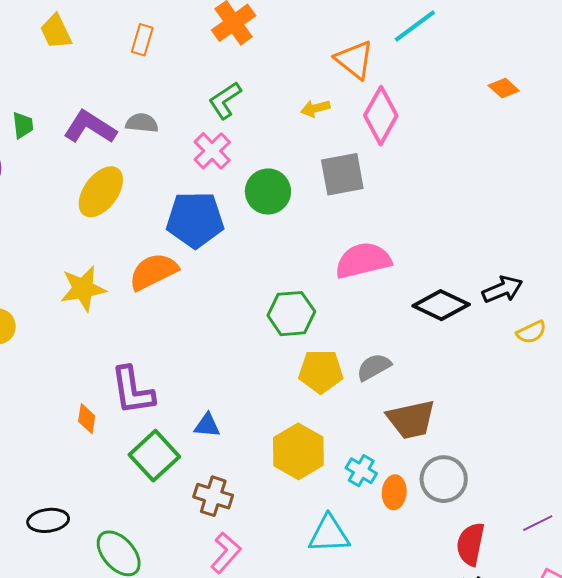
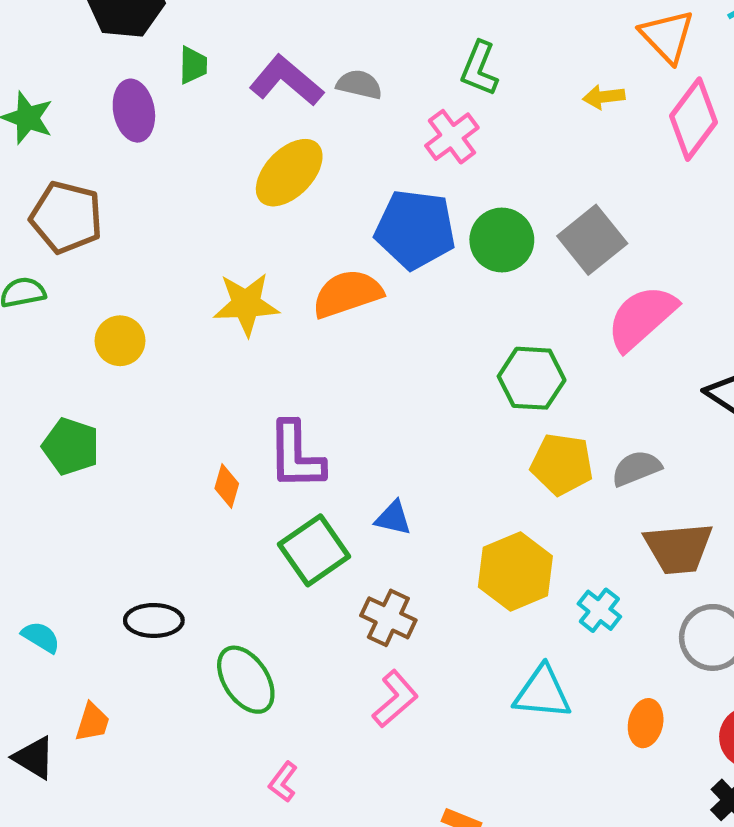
green L-shape: (225, 100) -> (479, 69), turned -42
gray square: (342, 174) -> (592, 240), moved, turned -36
green circle: (268, 191) -> (502, 240), moved
pink semicircle: (363, 260) -> (642, 318), turned -36
orange ellipse: (394, 492) -> (646, 723), moved

